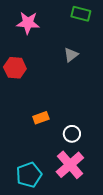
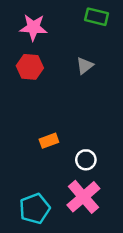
red hexagon: (15, 68) -> (30, 67), moved

